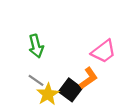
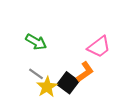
green arrow: (36, 46) -> (36, 42), turned -45

